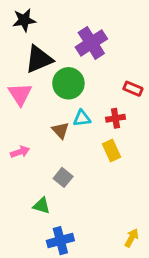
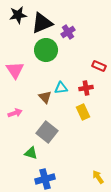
purple cross: (91, 43) -> (68, 32), size x0.6
black triangle: (39, 59) -> (42, 23), moved
green circle: (68, 83) -> (46, 50), moved
gray square: (63, 177) -> (47, 132), size x1.5
yellow arrow: (132, 238) -> (98, 177), turned -64

